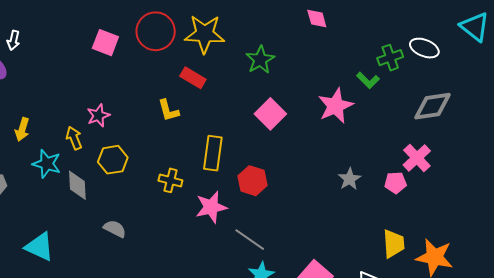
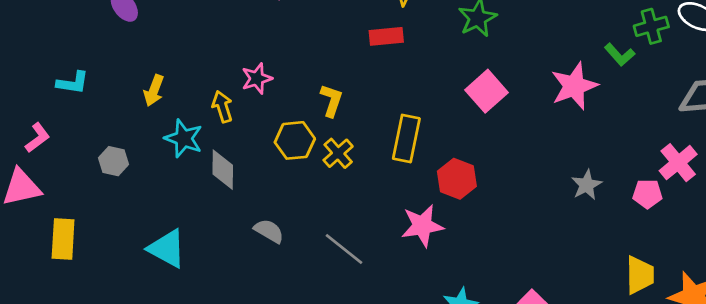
red rectangle: (193, 78) -> (386, 36), turned -40
yellow L-shape: (168, 110) -> (332, 100), moved, turned -150
yellow hexagon: (113, 160) -> (295, 140), moved
yellow cross: (170, 180) -> (338, 153), moved, turned 30
pink star: (211, 207) -> (422, 226), moved
gray line: (250, 240) -> (344, 249), moved

